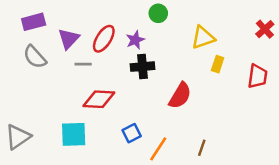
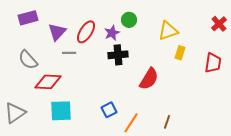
green circle: (158, 13) -> (129, 20), moved
gray semicircle: (35, 57) -> (28, 60), moved
red diamond: (99, 99) -> (48, 82), moved

